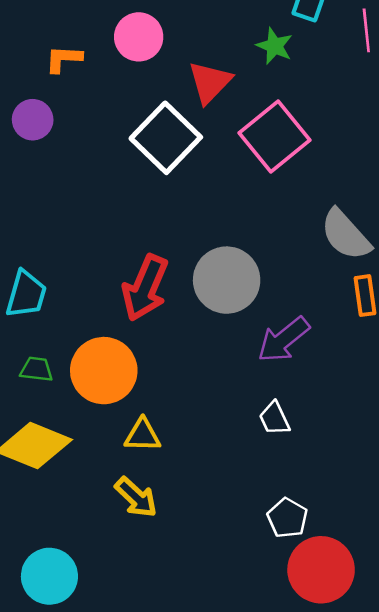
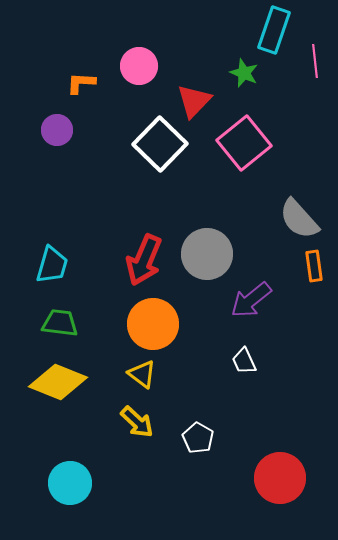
green trapezoid: (37, 369) -> (60, 323), size x1.4
orange circle: (104, 371) -> (153, 324), moved
yellow triangle: (143, 435) -> (142, 374), turned 36
white pentagon: (287, 518) -> (198, 438), moved

